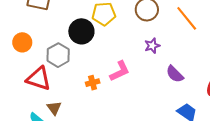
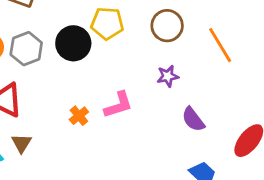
gray hexagon: (58, 55) -> (26, 49), moved
orange cross: (93, 83) -> (79, 116), turned -32

